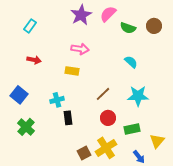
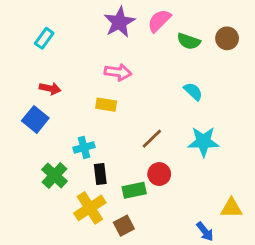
blue square: (19, 95) -> (35, 119), moved
green cross: (26, 127) -> (55, 175), moved
green rectangle: (132, 129) -> (134, 190), moved
yellow triangle: (157, 141) -> (231, 208), turned 49
yellow cross: (106, 148) -> (90, 208), moved

